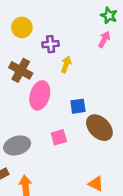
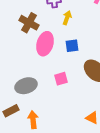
blue square: (78, 106) -> (72, 46), moved

